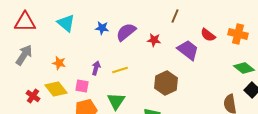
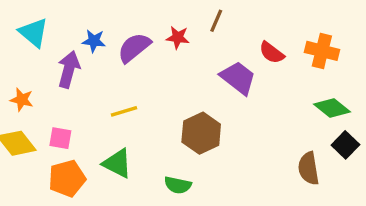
red star: (154, 40) -> (178, 38), moved
purple arrow: (96, 68) -> (69, 69), moved, size x1.5
green triangle: (116, 101) -> (117, 163), turned -36

